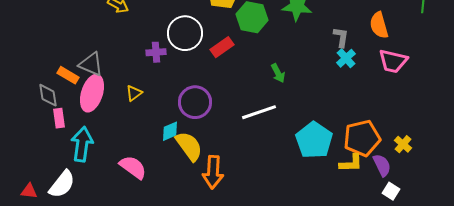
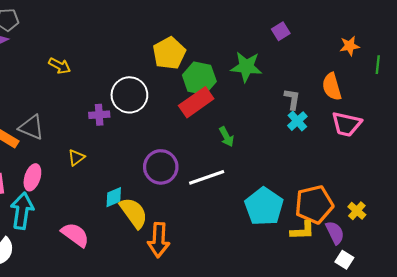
red rectangle: (222, 47) -> (196, 102), moved, size x1.4
pink ellipse: (92, 93) -> (32, 177), moved, size x0.7
purple circle: (195, 102) -> (161, 167), moved

